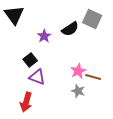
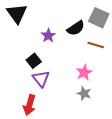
purple triangle: (37, 77) -> (41, 79), turned 30
brown line: (93, 77) -> (96, 45), moved

